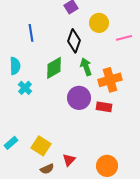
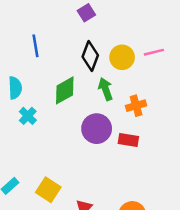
yellow circle: (99, 23) -> (122, 57), moved
orange cross: (110, 80) -> (136, 106), size x0.7

